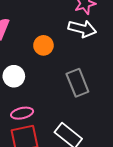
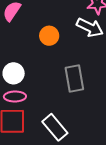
white circle: (14, 76) -> (14, 73), moved

